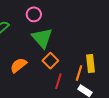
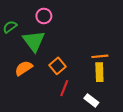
green triangle: (42, 38) -> (34, 41), moved
orange line: (79, 73) -> (100, 56), moved, turned 63

